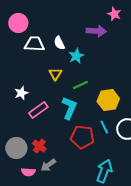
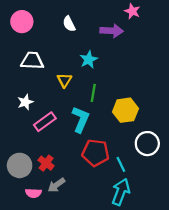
white semicircle: (59, 43) -> (69, 24), moved
white trapezoid: (34, 44) -> (32, 61), moved
green line: (80, 85) -> (93, 93), turned -56
cyan line: (104, 127) -> (121, 164), moved

